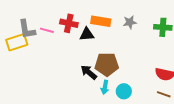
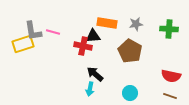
red cross: (69, 23) -> (83, 46), moved
brown pentagon: (107, 64) -> (130, 51), moved, turned 30
cyan arrow: (105, 87) -> (90, 89), moved

